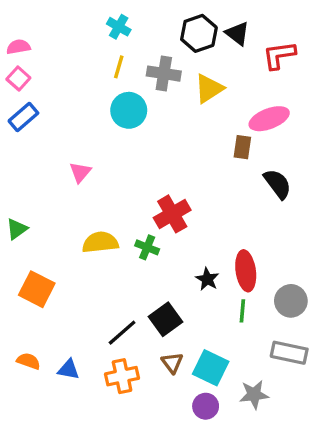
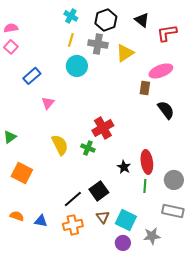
black hexagon: (199, 33) -> (106, 20), moved
blue rectangle: (23, 117) -> (32, 76), moved
yellow semicircle: (100, 242) -> (60, 145), turned 70

